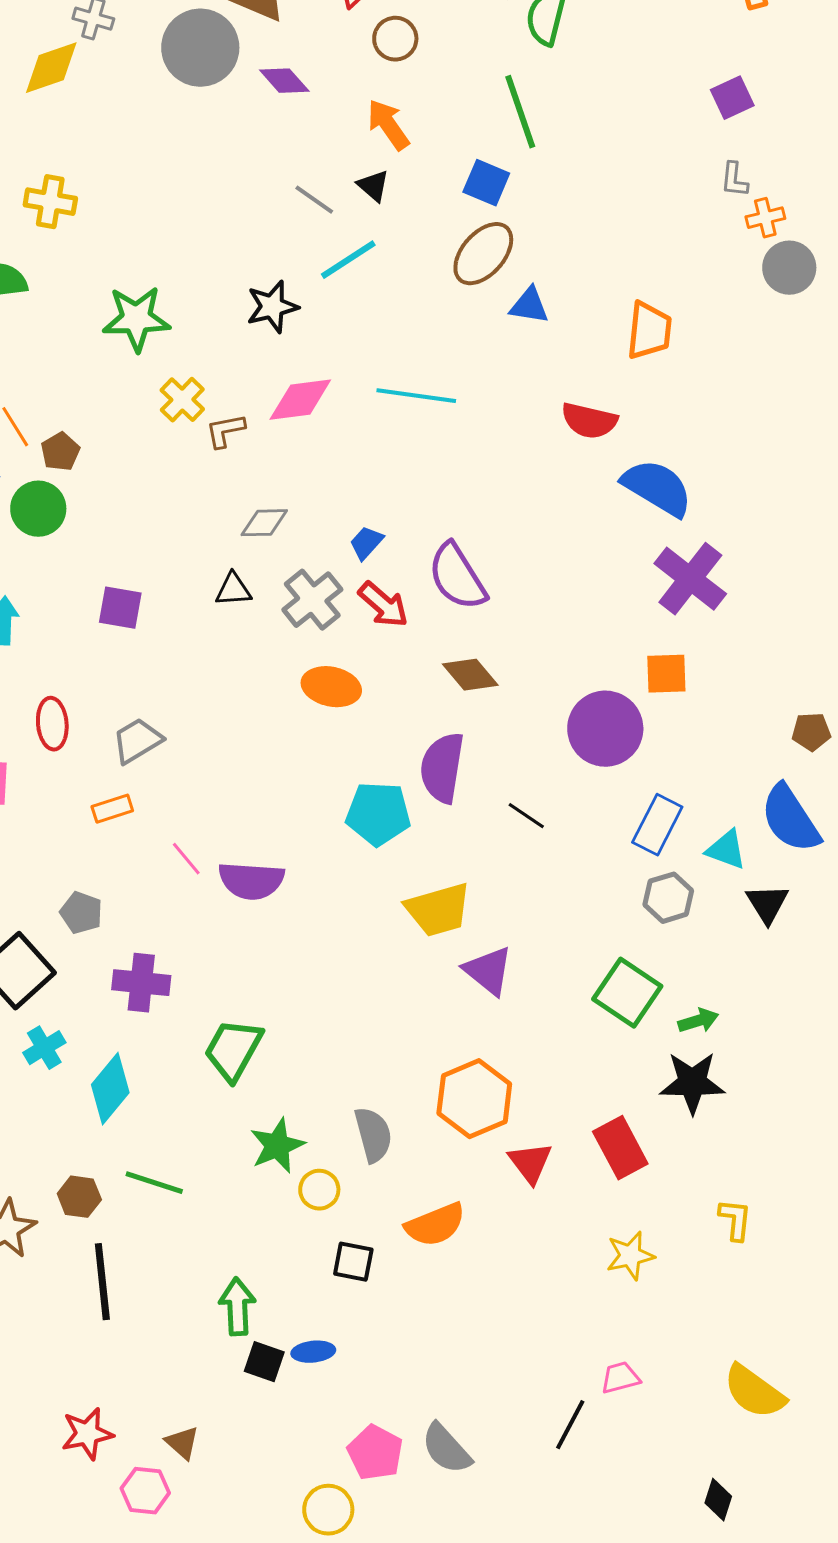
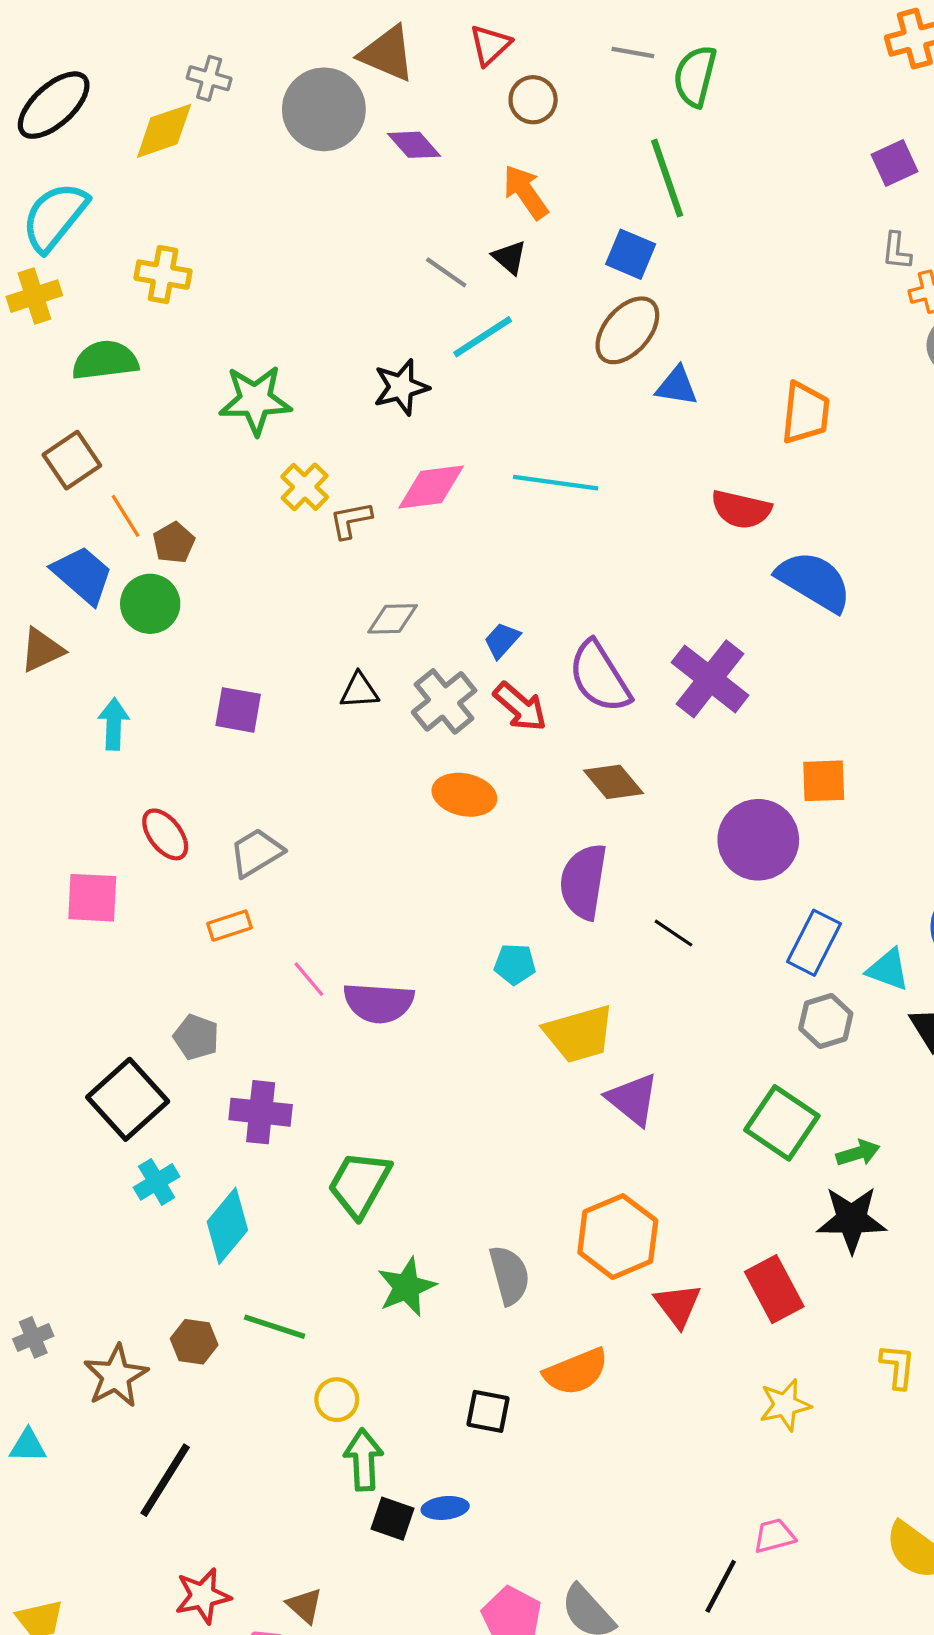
purple cross: (690, 579) -> (710, 679), moved
red ellipse: (52, 724) -> (165, 834), turned -33
cyan pentagon: (378, 814) -> (515, 964), moved, size x0.6
yellow circle: (319, 1190) -> (337, 1400), moved
black line: (102, 1282) -> (165, 1480), moved, turned 38

